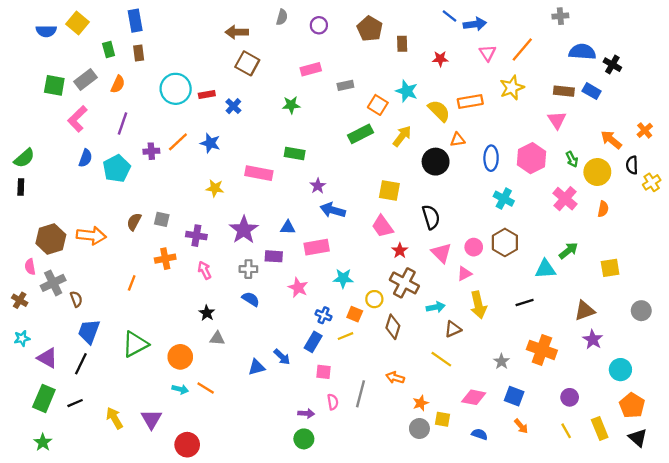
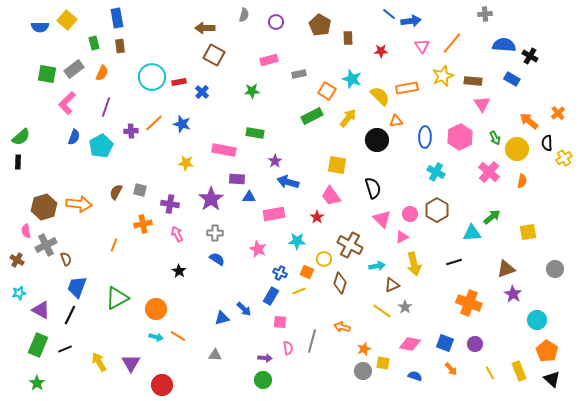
brown rectangle: (564, 91) -> (473, 81), moved
red star: (400, 251) -> (317, 217), moved
purple rectangle: (274, 256) -> (237, 179), moved
gray triangle: (217, 338) -> (215, 355), moved
gray star: (501, 361) -> (405, 307), moved
purple circle: (570, 397) -> (475, 344), moved

